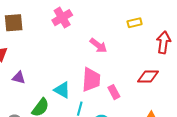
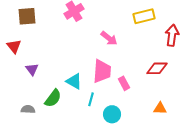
yellow rectangle: (135, 23) -> (144, 16), size x1.5
purple triangle: (19, 78) -> (32, 69), turned 40

